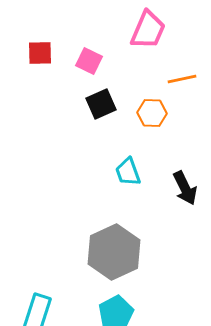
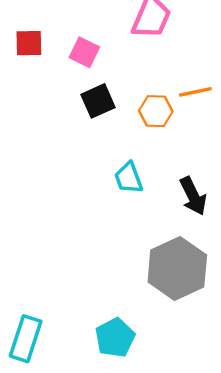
orange line: (182, 79) -> (195, 92), moved
gray hexagon: (114, 252) -> (177, 268), moved

